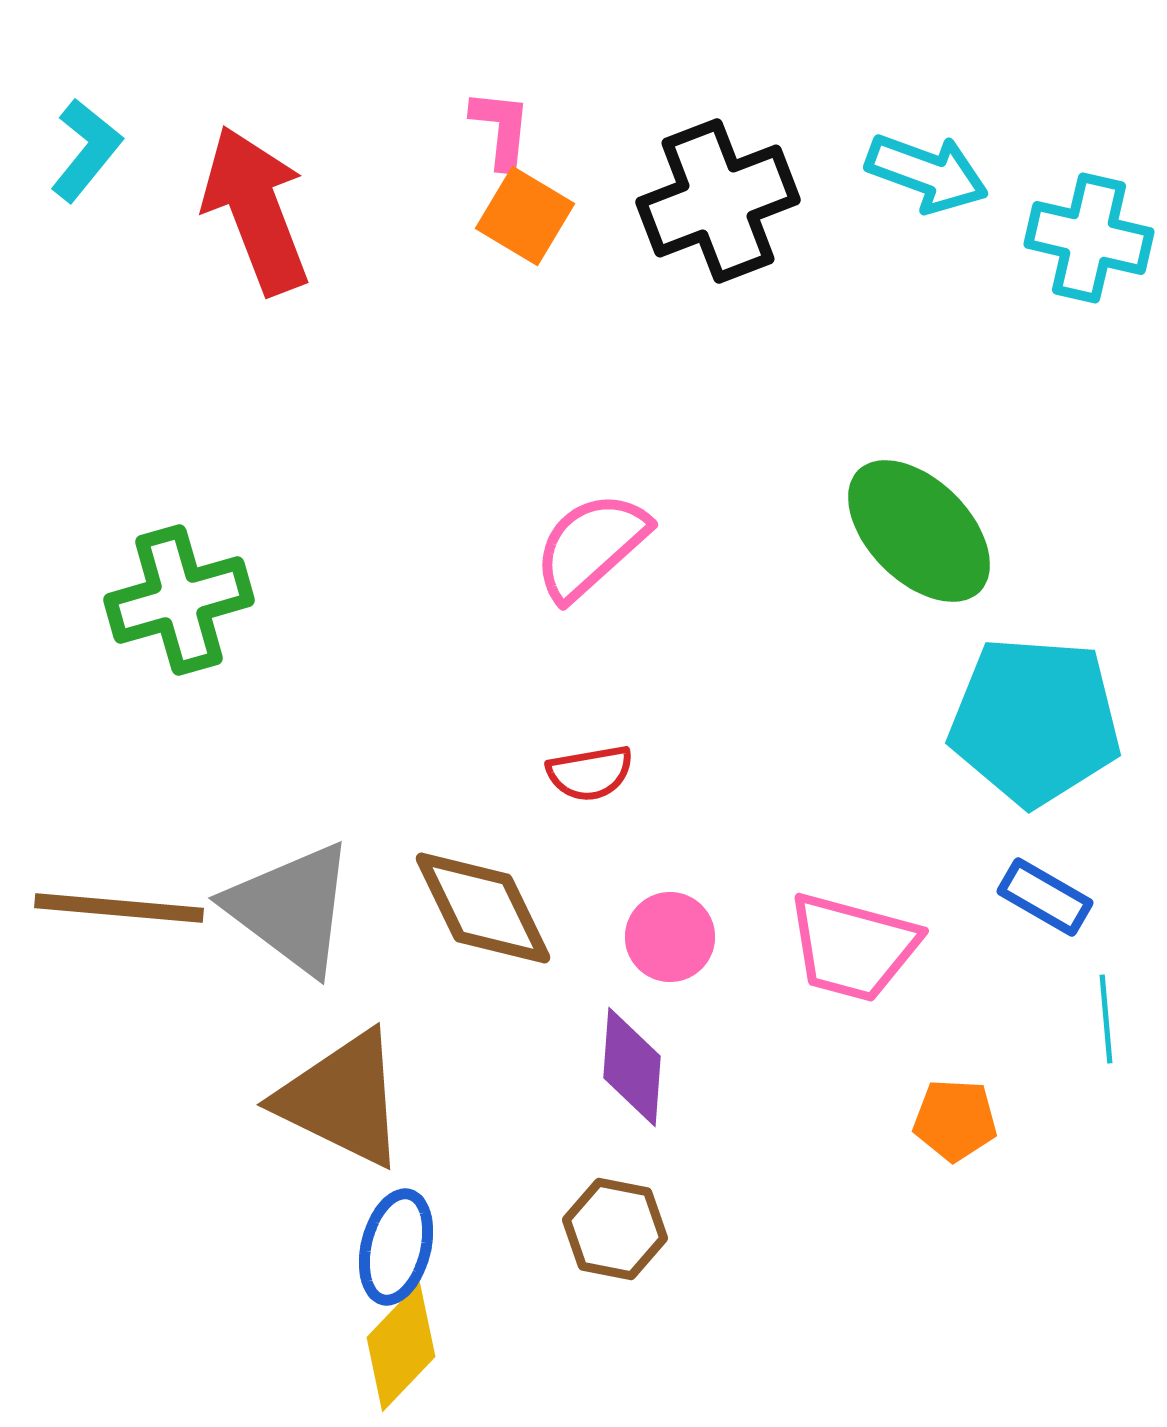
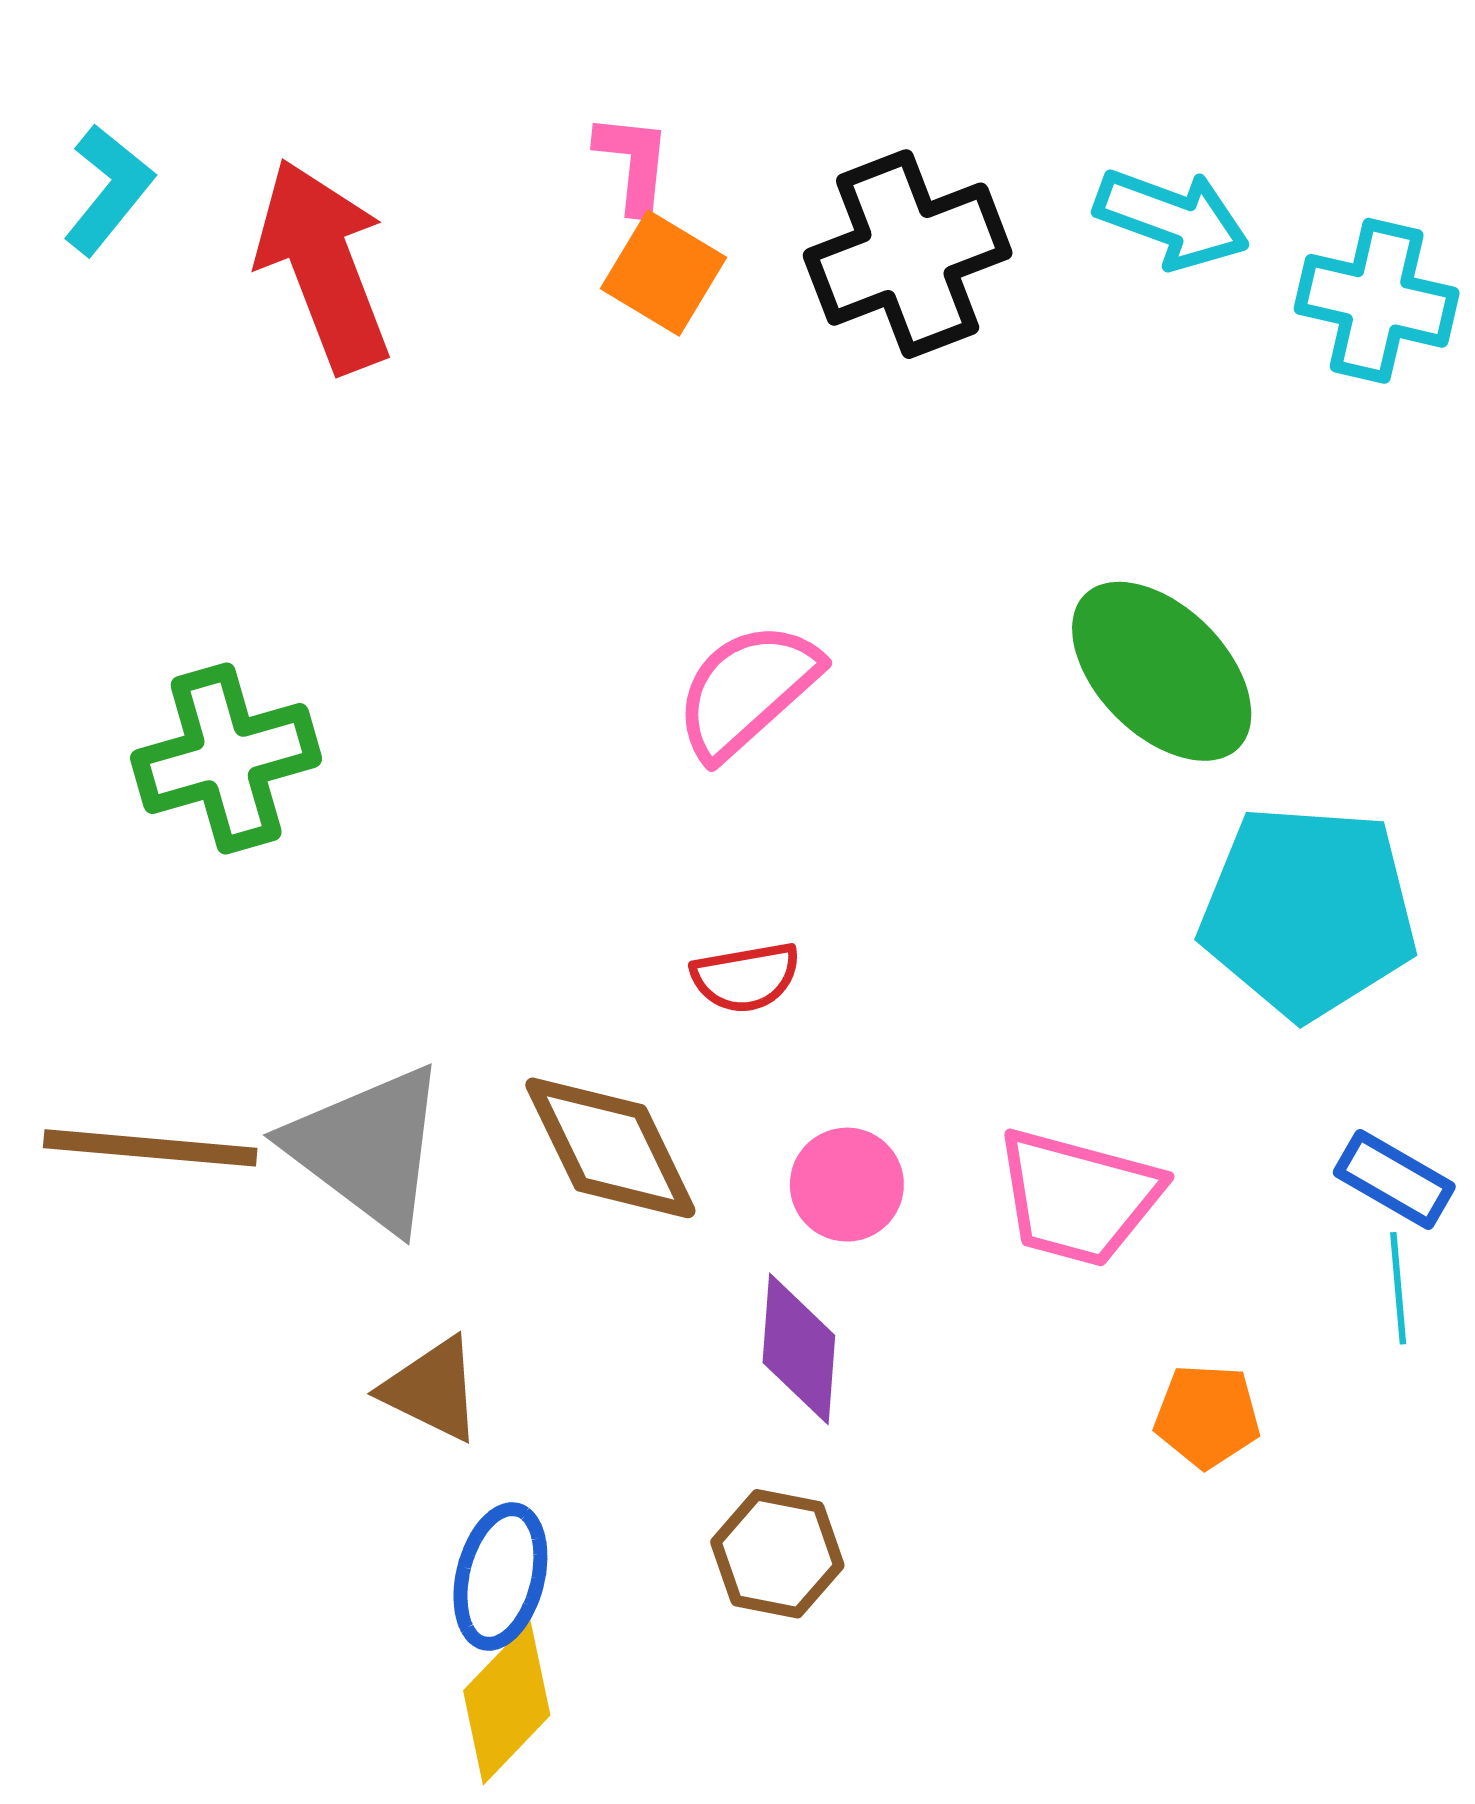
blue rectangle: (1045, 897) -> (1394, 1180), moved
brown triangle: (342, 1099) -> (432, 1389), size x0.6

